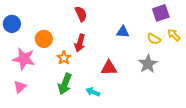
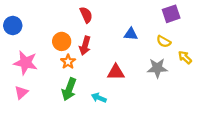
yellow arrow: (174, 35) -> (185, 57), moved
orange circle: (44, 39) -> (62, 41), moved
gray star: (148, 64) -> (157, 68), turned 30

